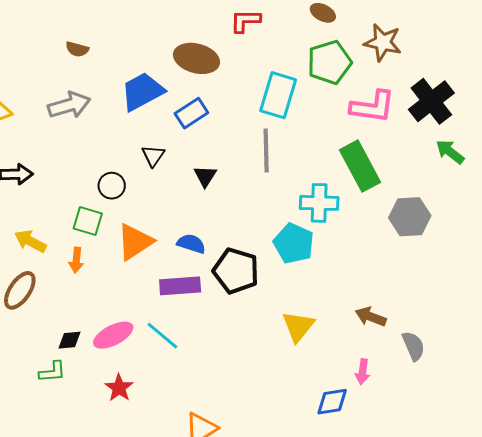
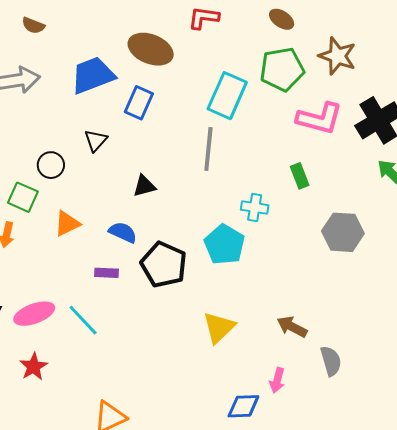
blue rectangle: (191, 113) -> (139, 103), turned -40
green rectangle: (360, 166) -> (300, 176), size x0.5
black triangle: (205, 176) -> (144, 186), moved, turned 35
cyan cross: (319, 203) -> (255, 207), size x0.7
orange triangle: (135, 242) -> (67, 224), size x0.7
purple rectangle: (180, 286) -> (107, 273), size x0.6

